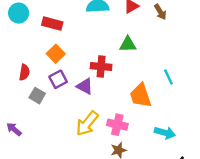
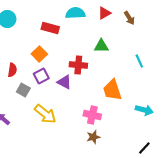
red rectangle: (52, 24) -> (50, 28), moved
cyan line: (168, 77) -> (139, 61), moved
yellow arrow: (87, 123) -> (45, 114), moved, turned -90
cyan arrow: (165, 133) -> (144, 110), moved

